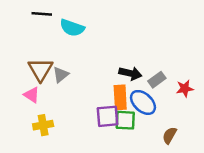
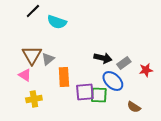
black line: (42, 14) -> (33, 11), turned -49
orange rectangle: (120, 97) -> (64, 77), moved
brown semicircle: (170, 135) -> (134, 107), turned -88

